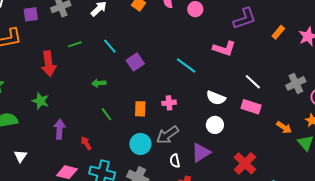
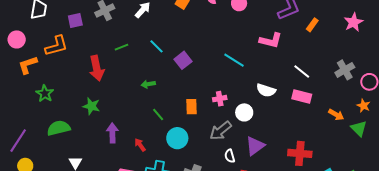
orange rectangle: (278, 32) -> (312, 25), moved
white circle: (215, 125) -> (244, 112), moved
cyan circle: (140, 144) -> (177, 138), moved
red cross: (245, 163) -> (300, 153), turned -35

